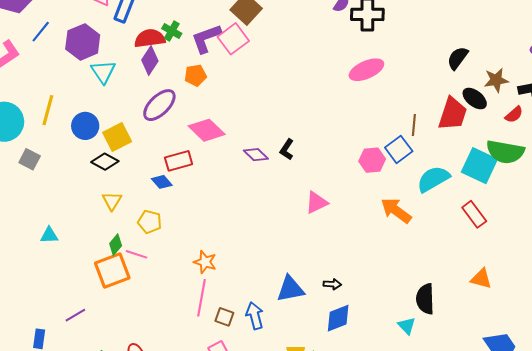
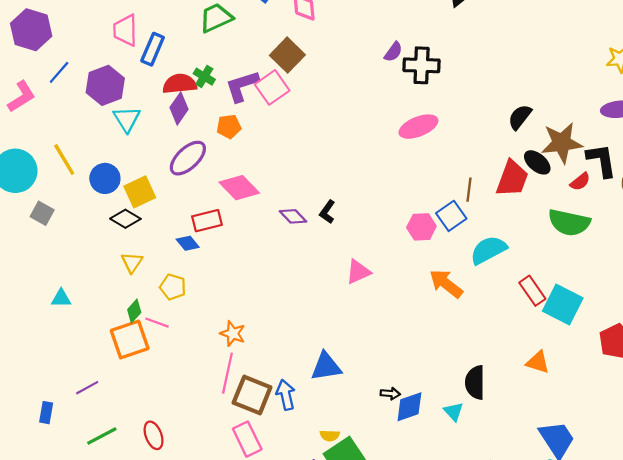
brown star: (496, 80) -> (562, 143), size x1.5
yellow line: (48, 110) -> (64, 160), turned -48
cyan square: (479, 166) -> (563, 305), moved
black arrow: (332, 284) -> (390, 394), moved
brown square: (224, 317) -> (252, 395), size x1.8
blue diamond: (338, 318) -> (409, 407), moved

